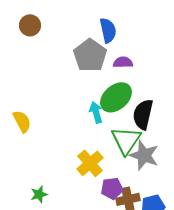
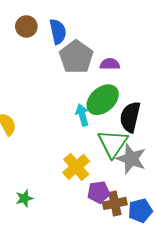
brown circle: (30, 25) -> (26, 26), moved
blue semicircle: (108, 30) -> (58, 32), moved

